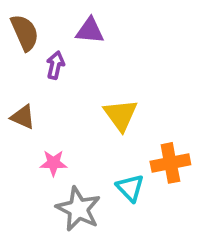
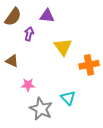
brown semicircle: (25, 33) -> (13, 17), turned 60
yellow triangle: (121, 115) -> (63, 47), moved
orange cross: (170, 163) -> (89, 65), moved

